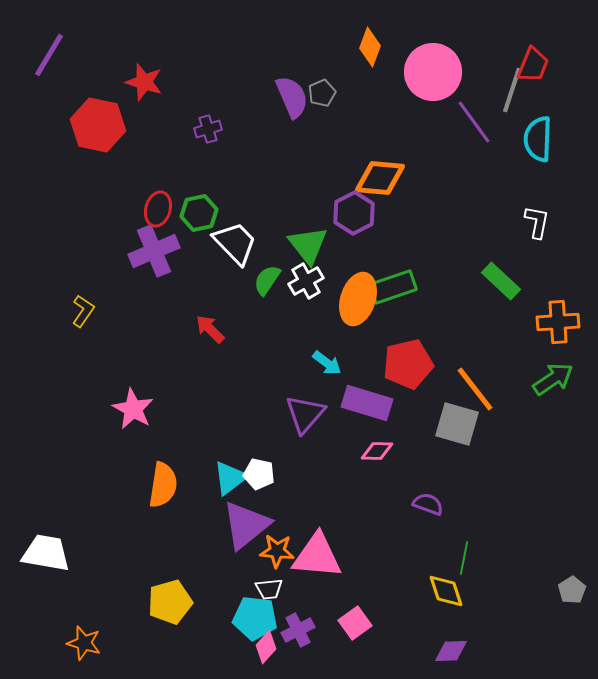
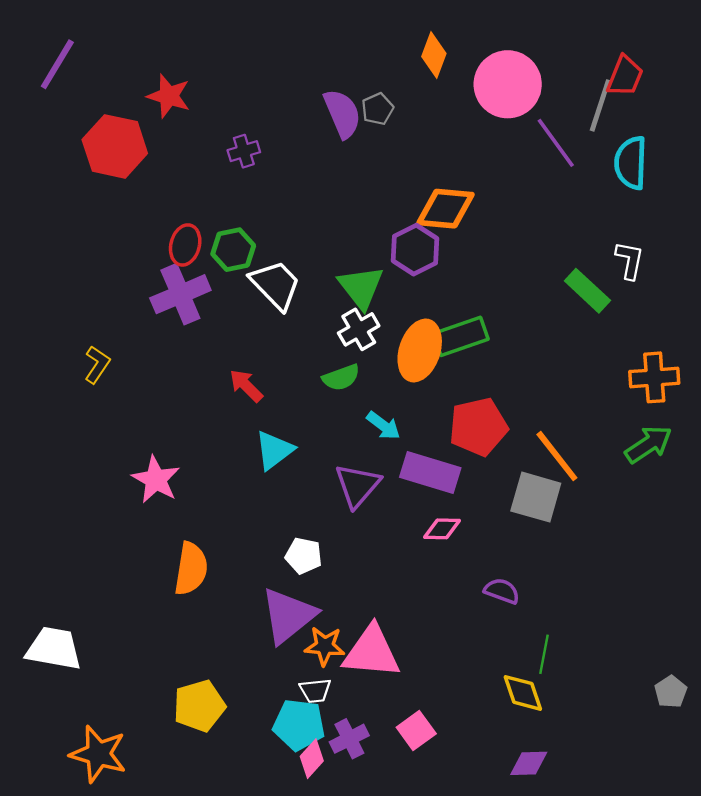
green semicircle: (267, 280) -> (341, 377), moved, turned -144
green rectangle: (501, 281) -> (587, 291), moved
cyan triangle: (230, 478) -> (274, 450), moved
orange star: (84, 643) -> (98, 754), size x1.4

